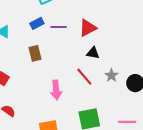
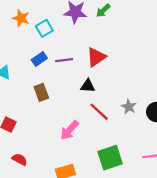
black triangle: (93, 53) -> (88, 86), moved
pink arrow: (56, 90) -> (69, 130), turned 54

